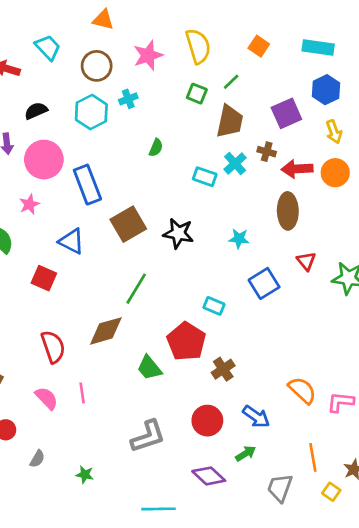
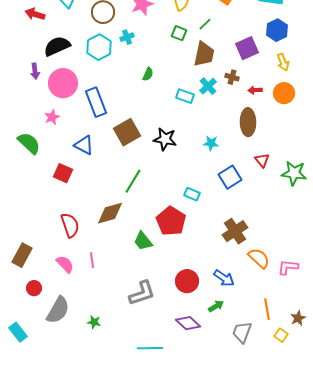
black semicircle: (36, 111) -> (57, 46), size x1.5
red arrow: (297, 169) -> (255, 90), size x0.6
brown cross: (223, 369) -> (235, 231), moved, size x1.4
gray semicircle: (37, 459) -> (58, 310), size x2.0

